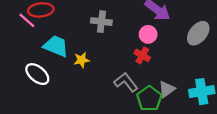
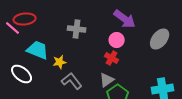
gray L-shape: (126, 82) -> (72, 81), moved
gray triangle: (167, 89) -> (107, 80), moved

